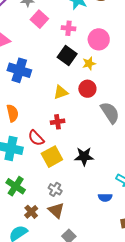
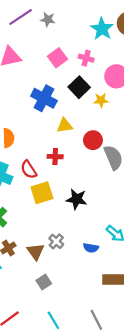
pink square: (39, 19) -> (58, 58), moved
blue cross: (19, 70) -> (44, 98), moved
red circle: (87, 89) -> (93, 140), moved
gray cross: (55, 189) -> (56, 241), moved

